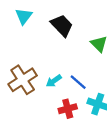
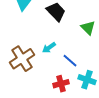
cyan arrow: (54, 81) -> (49, 48), moved

